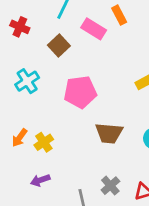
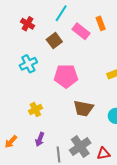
orange arrow: (20, 138) -> (11, 142), moved
purple arrow: (40, 180) -> (40, 139), moved, turned -56
gray cross: (110, 186) -> (80, 147), size x1.5

